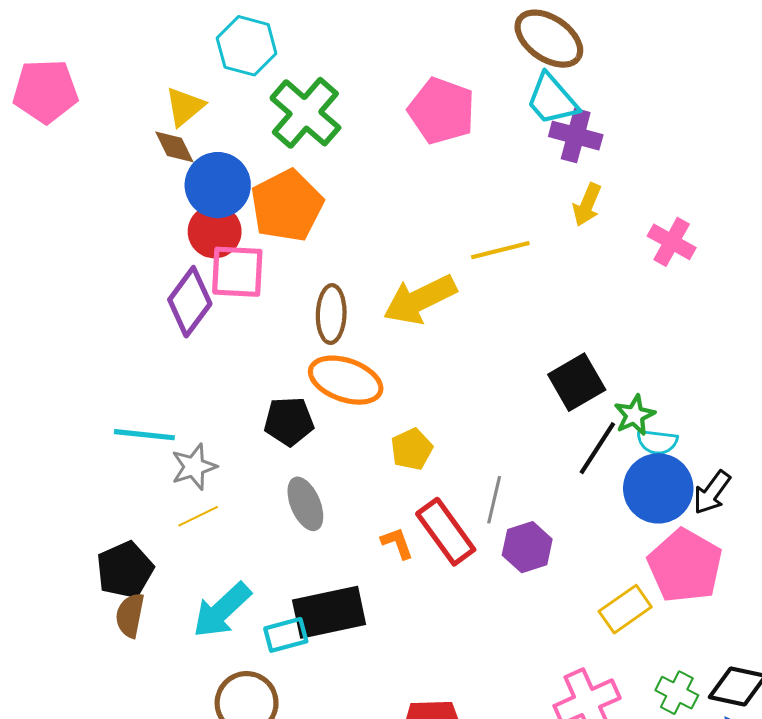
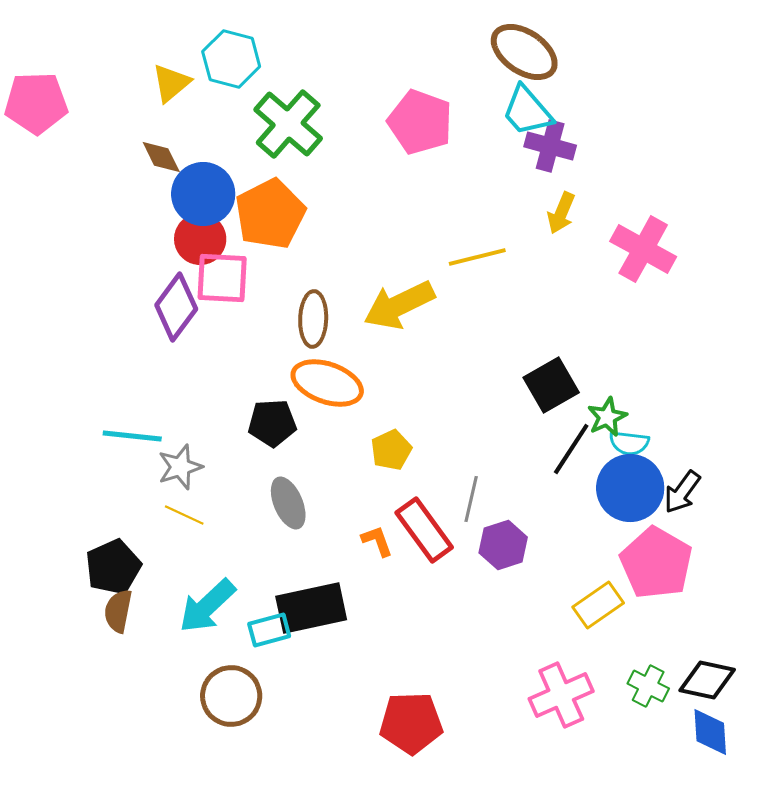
yellow triangle: (185, 107) -> (171, 83), moved
pink cross: (672, 242) -> (643, 249), size x1.4
yellow line: (198, 516) -> (184, 515), turned 51

